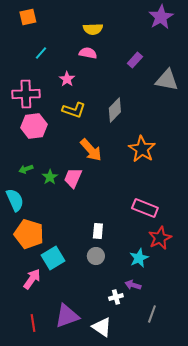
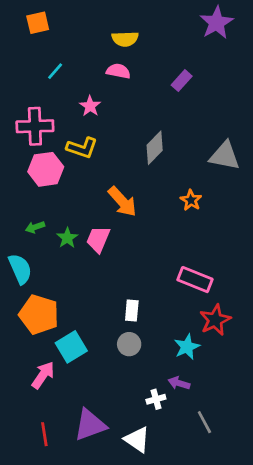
gray triangle: (167, 80) -> (225, 156), moved
yellow L-shape: (74, 110) -> (82, 148), moved
orange star: (142, 149) -> (191, 200), size x0.6
gray line: (152, 314) -> (204, 422), turned -48

